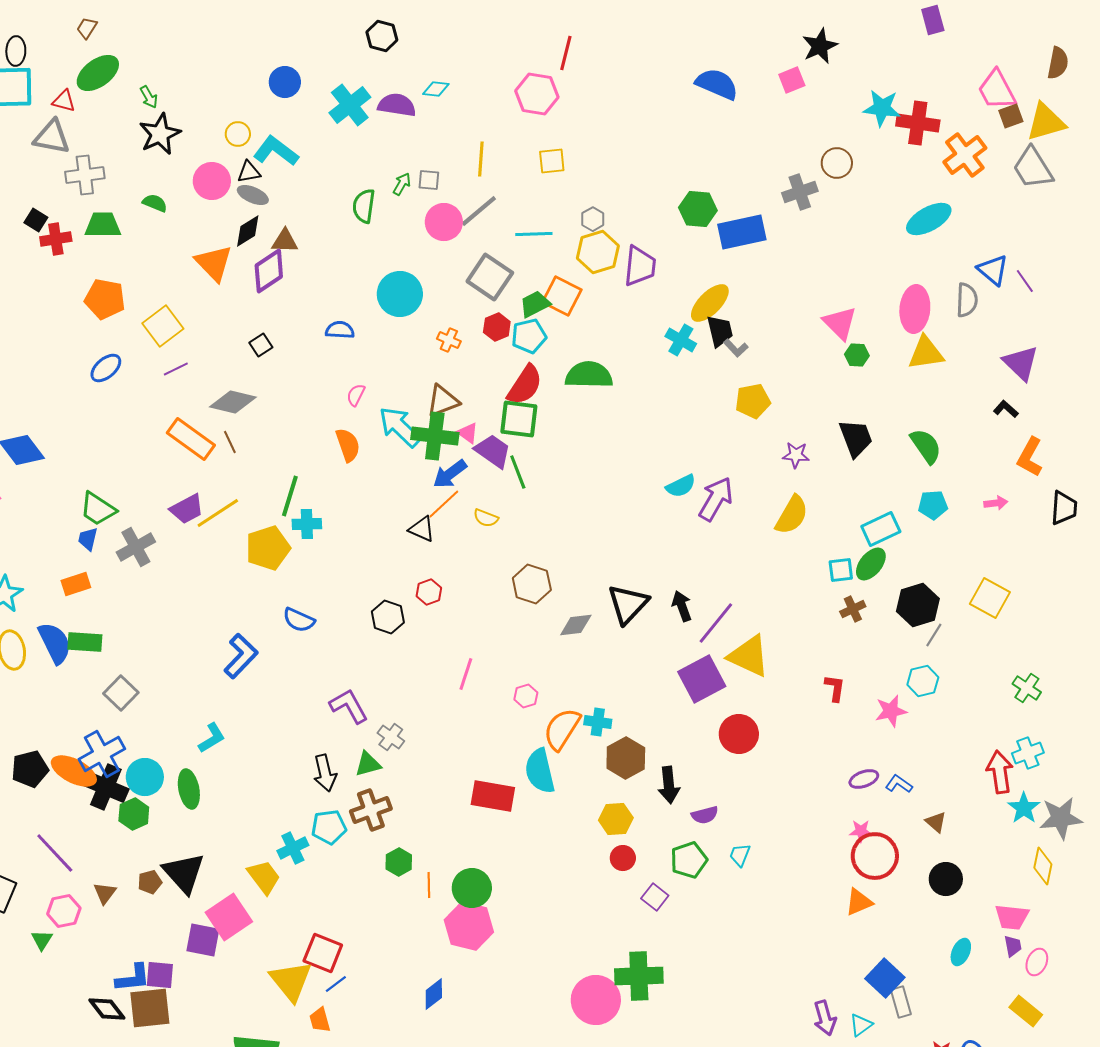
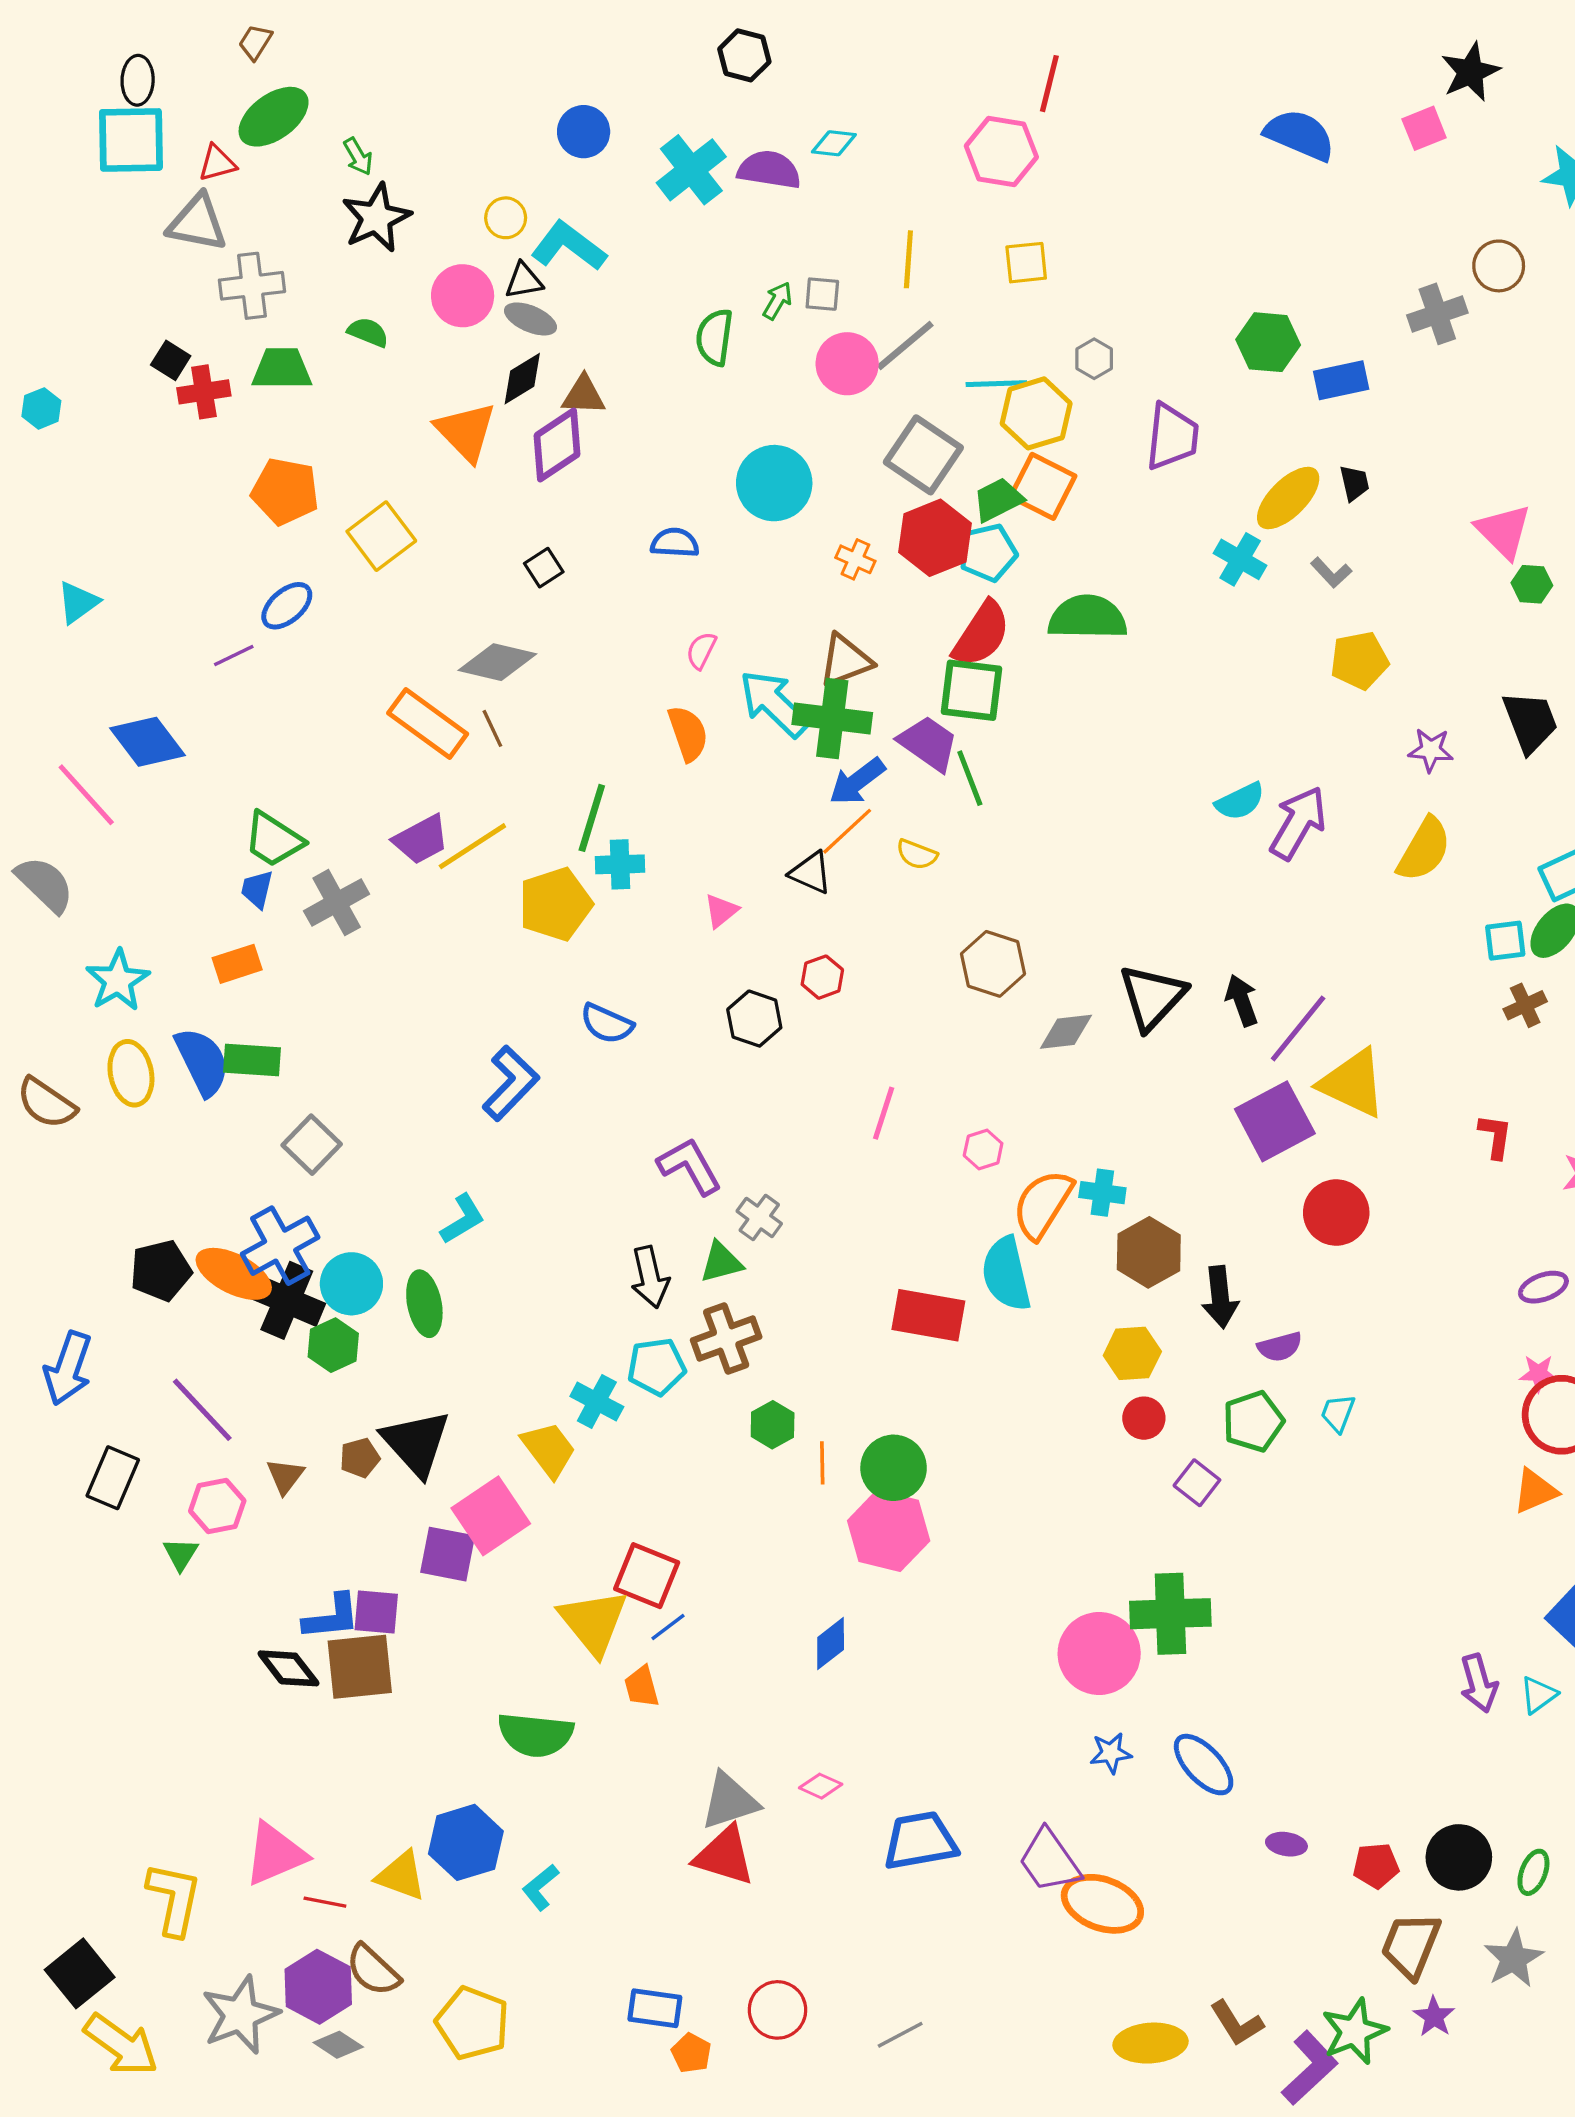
red triangle: (64, 101) -> (217, 163), turned -30
blue rectangle: (742, 232) -> (1341, 380), size x0.7
yellow hexagon: (598, 252) -> (1036, 413), moved
red hexagon: (497, 327) -> (935, 538), size x1.6
black trapezoid: (720, 331) -> (1354, 483), moved, size x0.7
purple line: (176, 369) -> (234, 655), moved
pink triangle: (468, 433) -> (721, 911), moved, turned 45
cyan cross: (293, 848) -> (597, 1401), turned -36

